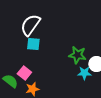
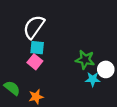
pink square: (24, 73) -> (35, 62), moved

